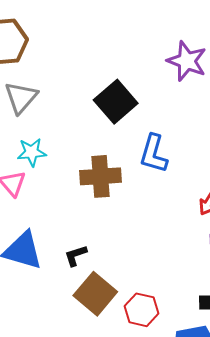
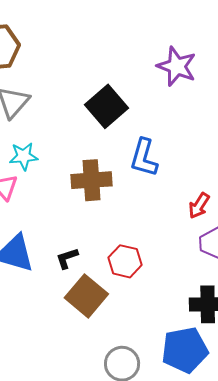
red hexagon: (142, 310) -> (125, 261), moved

